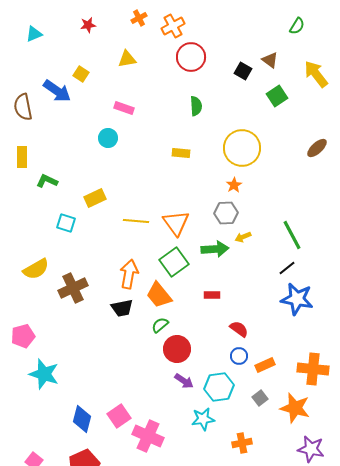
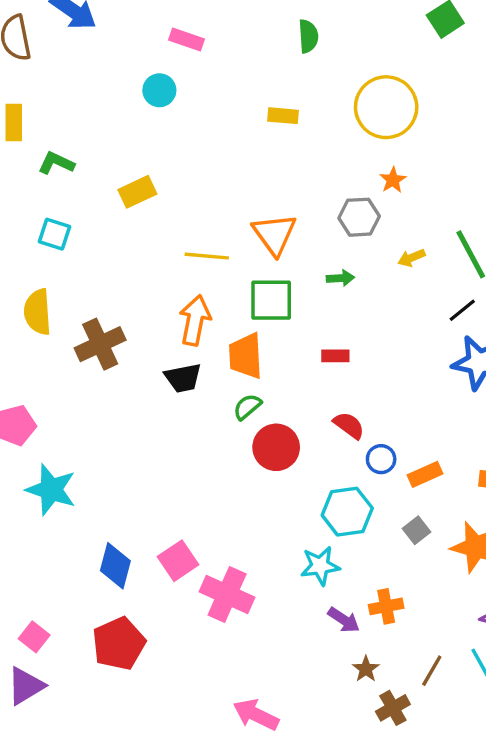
orange star: (234, 185) -> (393, 180), moved
yellow line: (136, 221) -> (207, 256), moved
cyan square: (66, 223) -> (54, 234), moved
yellow arrow: (243, 237) -> (411, 258), moved
green arrow: (215, 249) -> (340, 278), size x0.6
green square: (174, 262) -> (271, 300), turned 36
yellow semicircle: (36, 269) -> (38, 312), turned 116
orange trapezoid: (159, 295) -> (246, 356), turned 36
red semicircle: (239, 329) -> (349, 425), moved
purple arrow: (184, 381) -> (344, 620), moved

